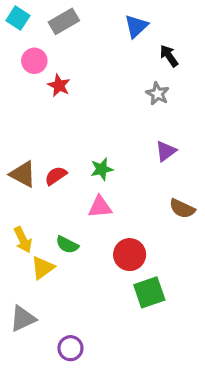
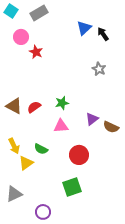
blue triangle: (136, 26) -> (84, 28), moved
gray star: (158, 94) -> (99, 69), moved
purple triangle: (166, 151) -> (92, 119), moved
green square: (149, 292) -> (72, 187), moved

